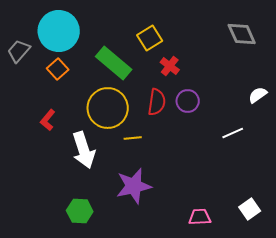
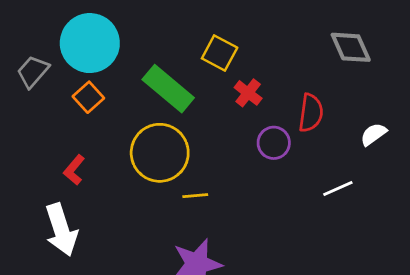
yellow square: (150, 38) -> (220, 53), turned -30
red semicircle: (157, 102) -> (311, 113), moved
white arrow: (84, 150) -> (61, 230), moved

